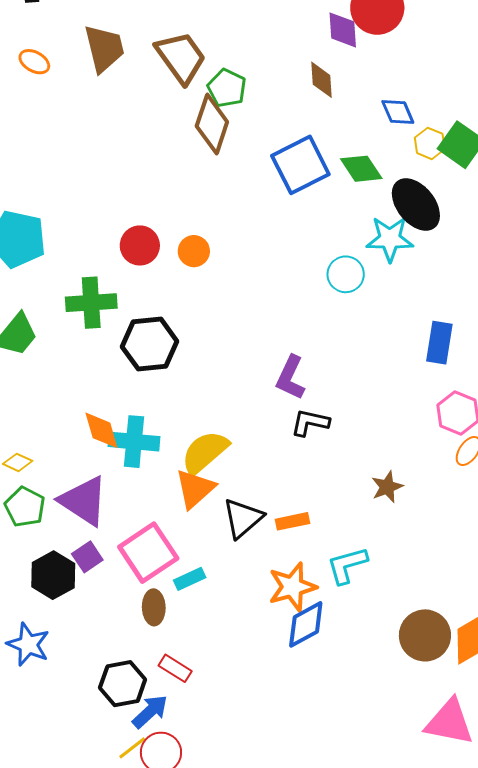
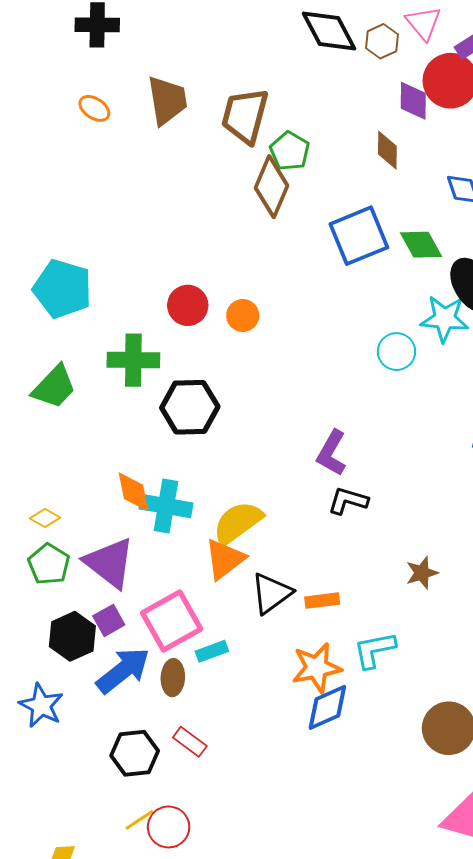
brown trapezoid: (181, 57) -> (245, 116), turned -134
blue arrow: (150, 712) -> (123, 670), moved, size x1.4

